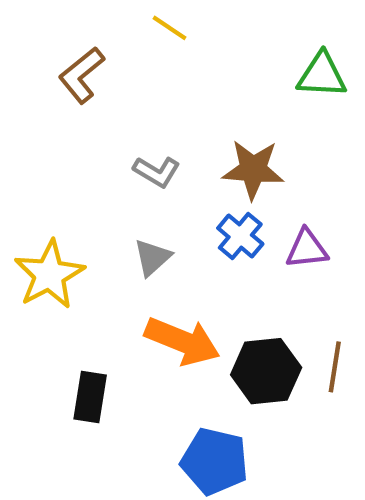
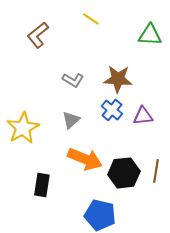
yellow line: (169, 28) -> (91, 19), moved

